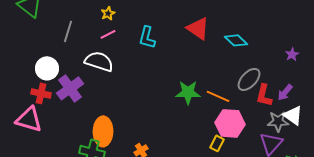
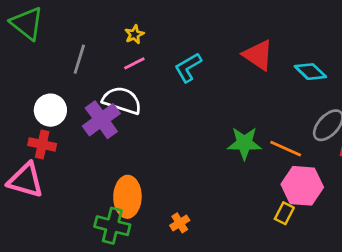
cyan L-shape: (147, 37) -> (188, 67), turned 45
purple cross: (70, 88) -> (101, 120), moved

